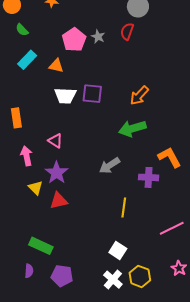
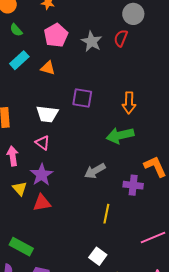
gray star: (98, 37) -> (92, 41), size x1.5
pink pentagon: (74, 40) -> (56, 35), moved
orange arrow: (139, 95) -> (129, 103), turned -45
white trapezoid: (65, 96) -> (47, 114), moved

